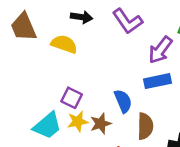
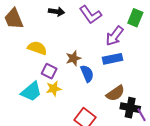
yellow semicircle: (64, 44) -> (37, 48), moved
brown star: (101, 124) -> (73, 58), moved
brown semicircle: (145, 126) -> (115, 93), moved, turned 54

